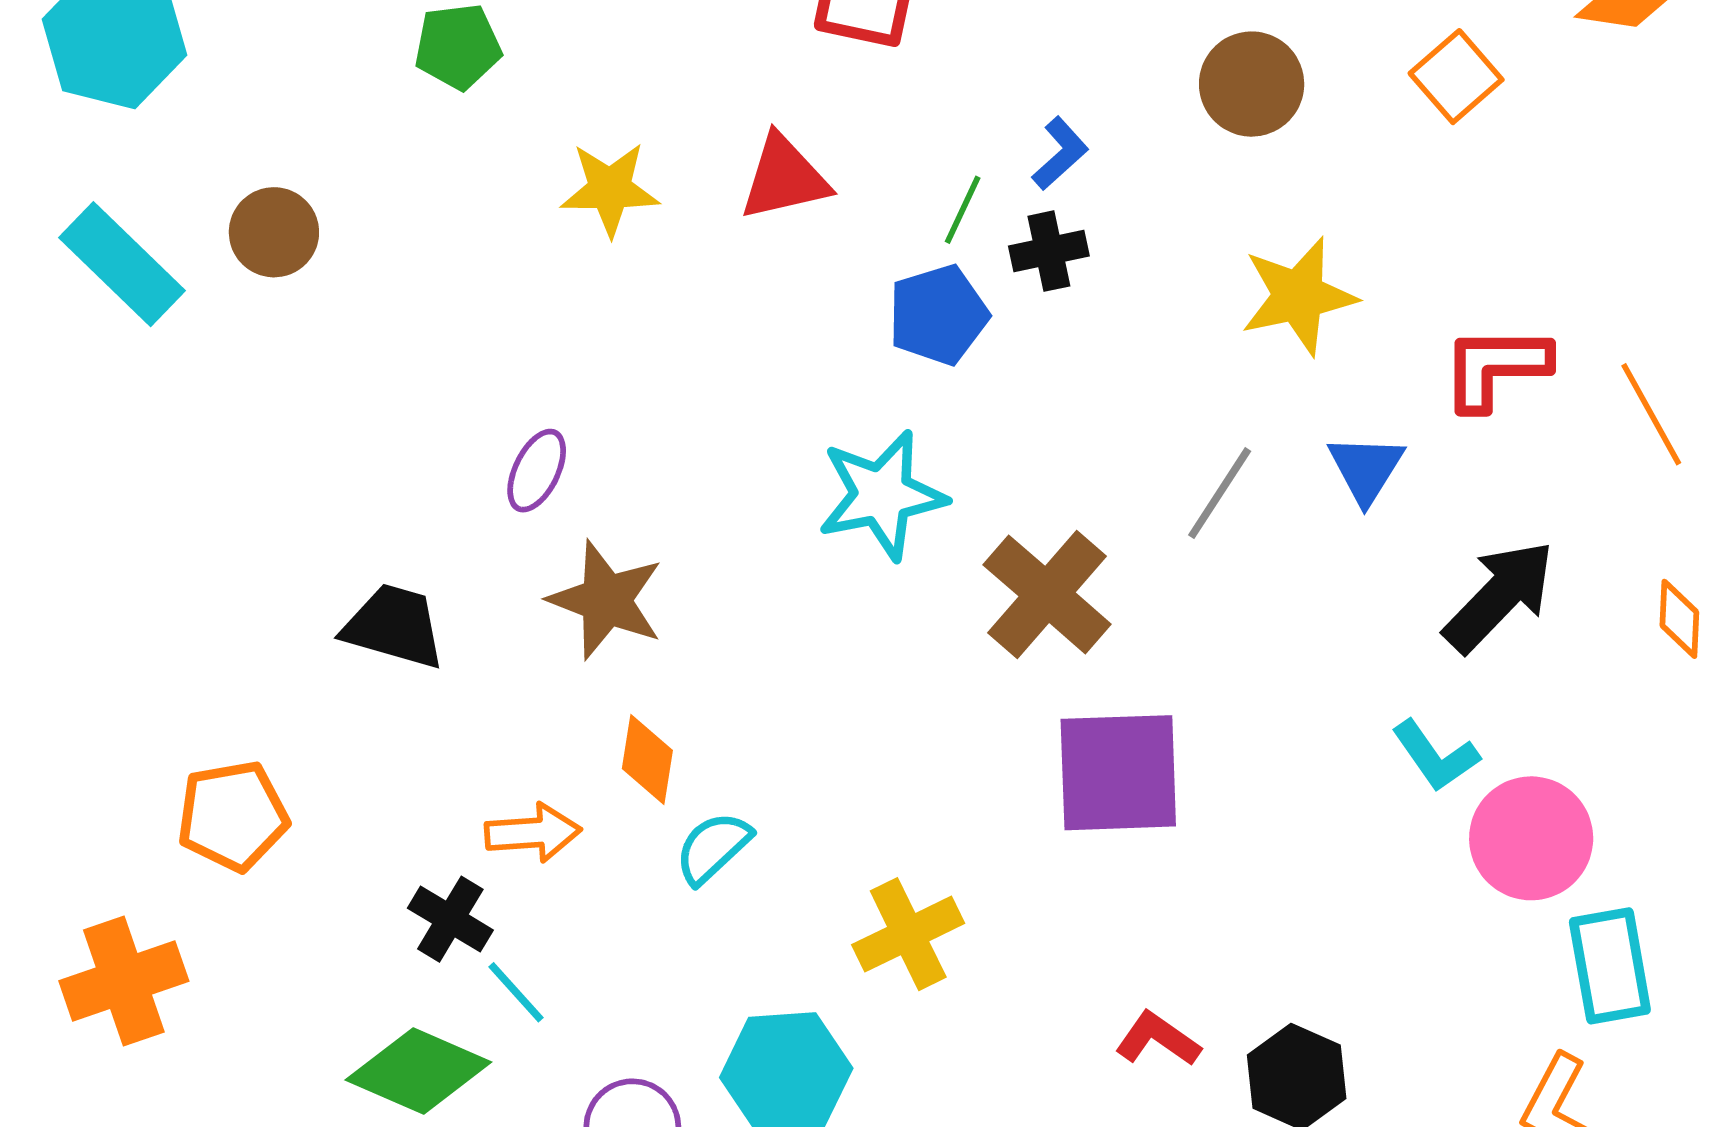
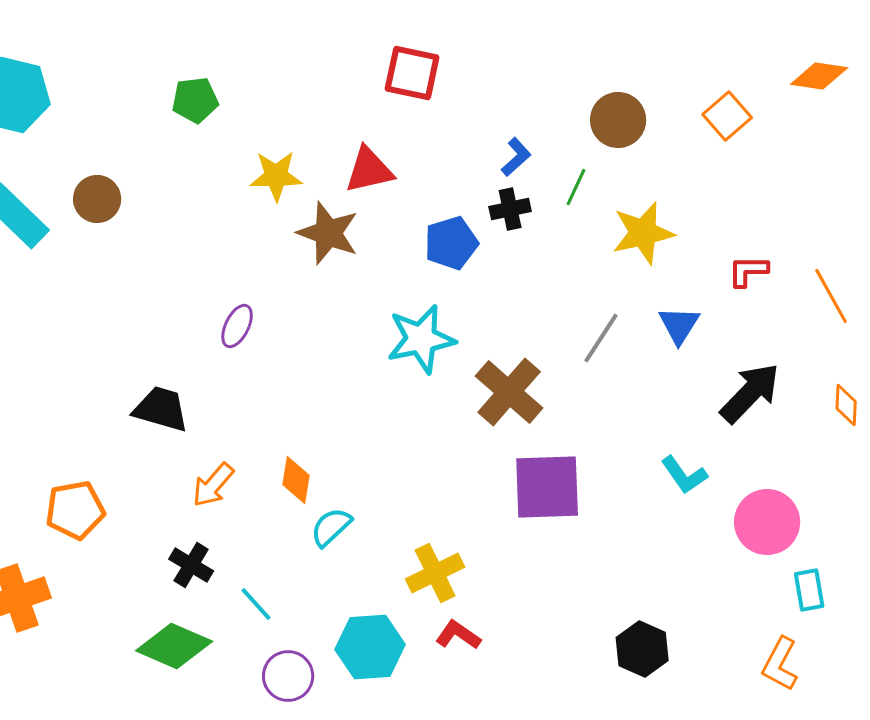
green line: (963, 210) -> (576, 187), moved
red L-shape: (1495, 367) -> (748, 271), size x0.7
brown star: (606, 600) -> (328, 233), moved
cyan L-shape: (1435, 756) -> (684, 475), moved
orange arrow: (533, 833) -> (213, 485), moved, turned 135
cyan rectangle: (1610, 966) -> (809, 590), size x0.7
cyan line: (516, 992) -> (256, 604), moved
red L-shape: (1158, 1039) -> (458, 635), moved

